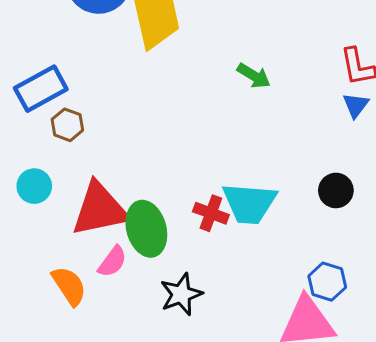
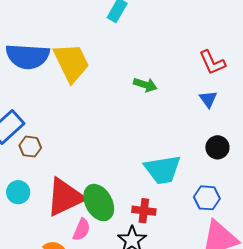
blue triangle: (356, 105) -> (208, 99), moved
red cross: (211, 213) -> (144, 211), moved
blue hexagon: (327, 282) -> (207, 198), moved

